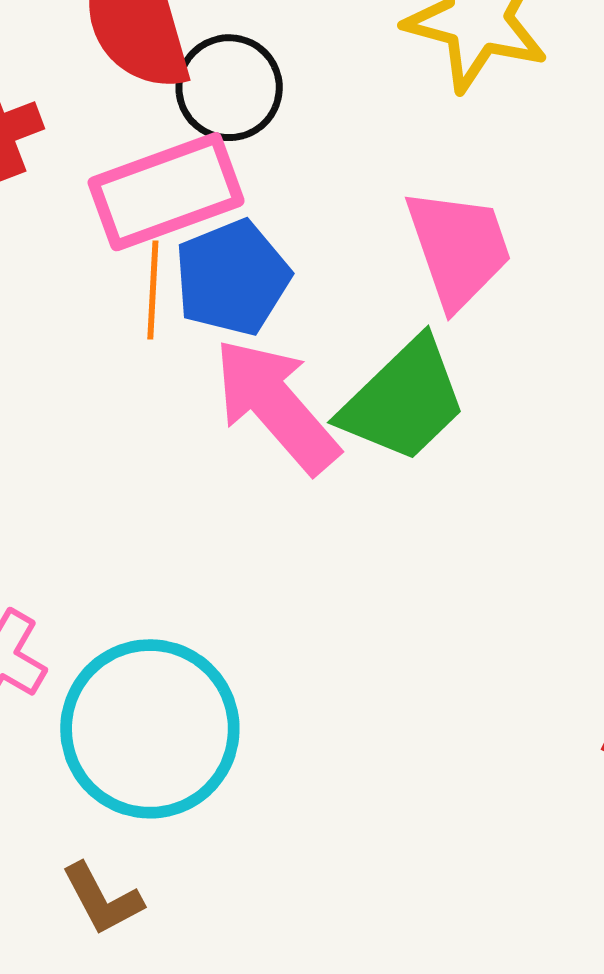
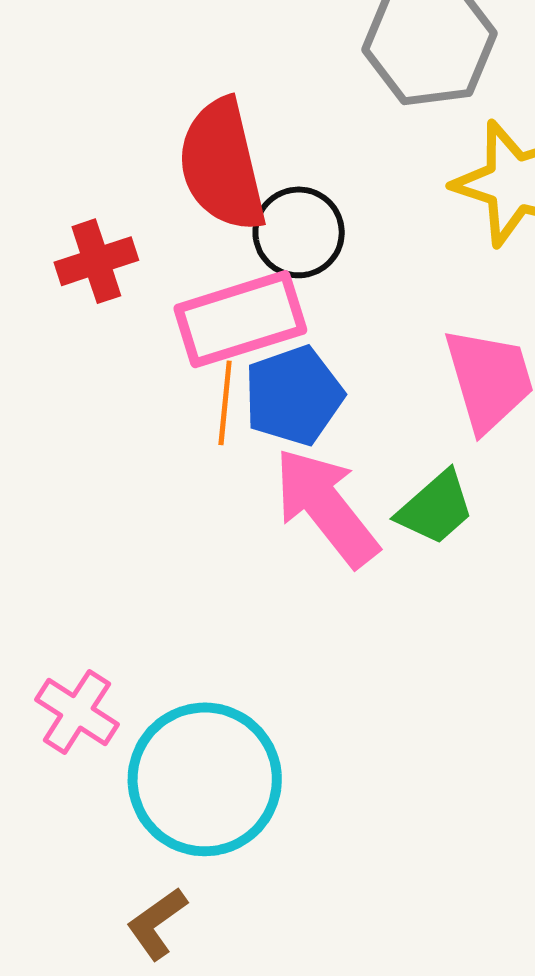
green trapezoid: (404, 401) -> (436, 508), size x0.7
brown L-shape: (102, 899) -> (157, 923), turned 80

